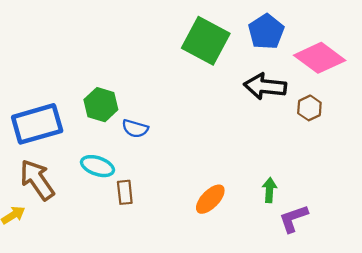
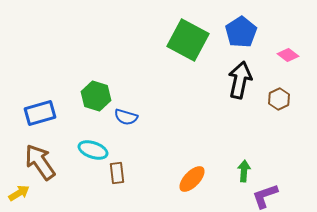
pink diamond: (320, 58) -> (288, 55), size x0.5
black arrow: (265, 86) -> (240, 80), turned 96
blue rectangle: (37, 124) -> (40, 113), size x0.7

